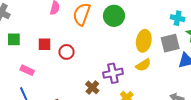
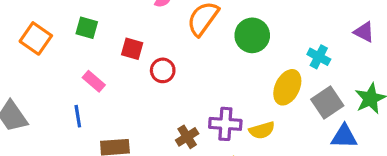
cyan cross: (178, 18) -> (319, 57), moved
gray square: (170, 43) -> (327, 102), turned -36
yellow semicircle: (143, 65) -> (262, 130), moved

